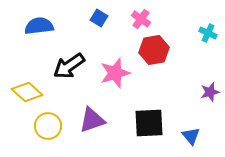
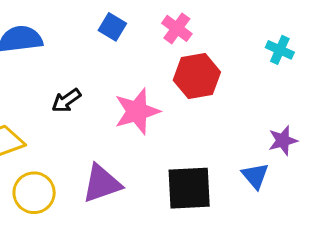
black arrow: (69, 66) -> (66, 101), size x0.6
blue triangle: (191, 136) -> (255, 176), moved

